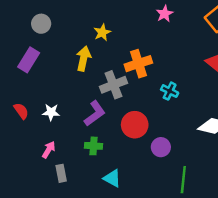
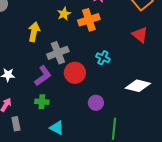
yellow star: (102, 32) -> (64, 14), moved
orange cross: (138, 64) -> (89, 20), moved
red circle: (135, 125) -> (75, 73), moved

